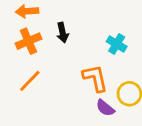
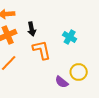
orange L-shape: (95, 78) -> (42, 50), moved

